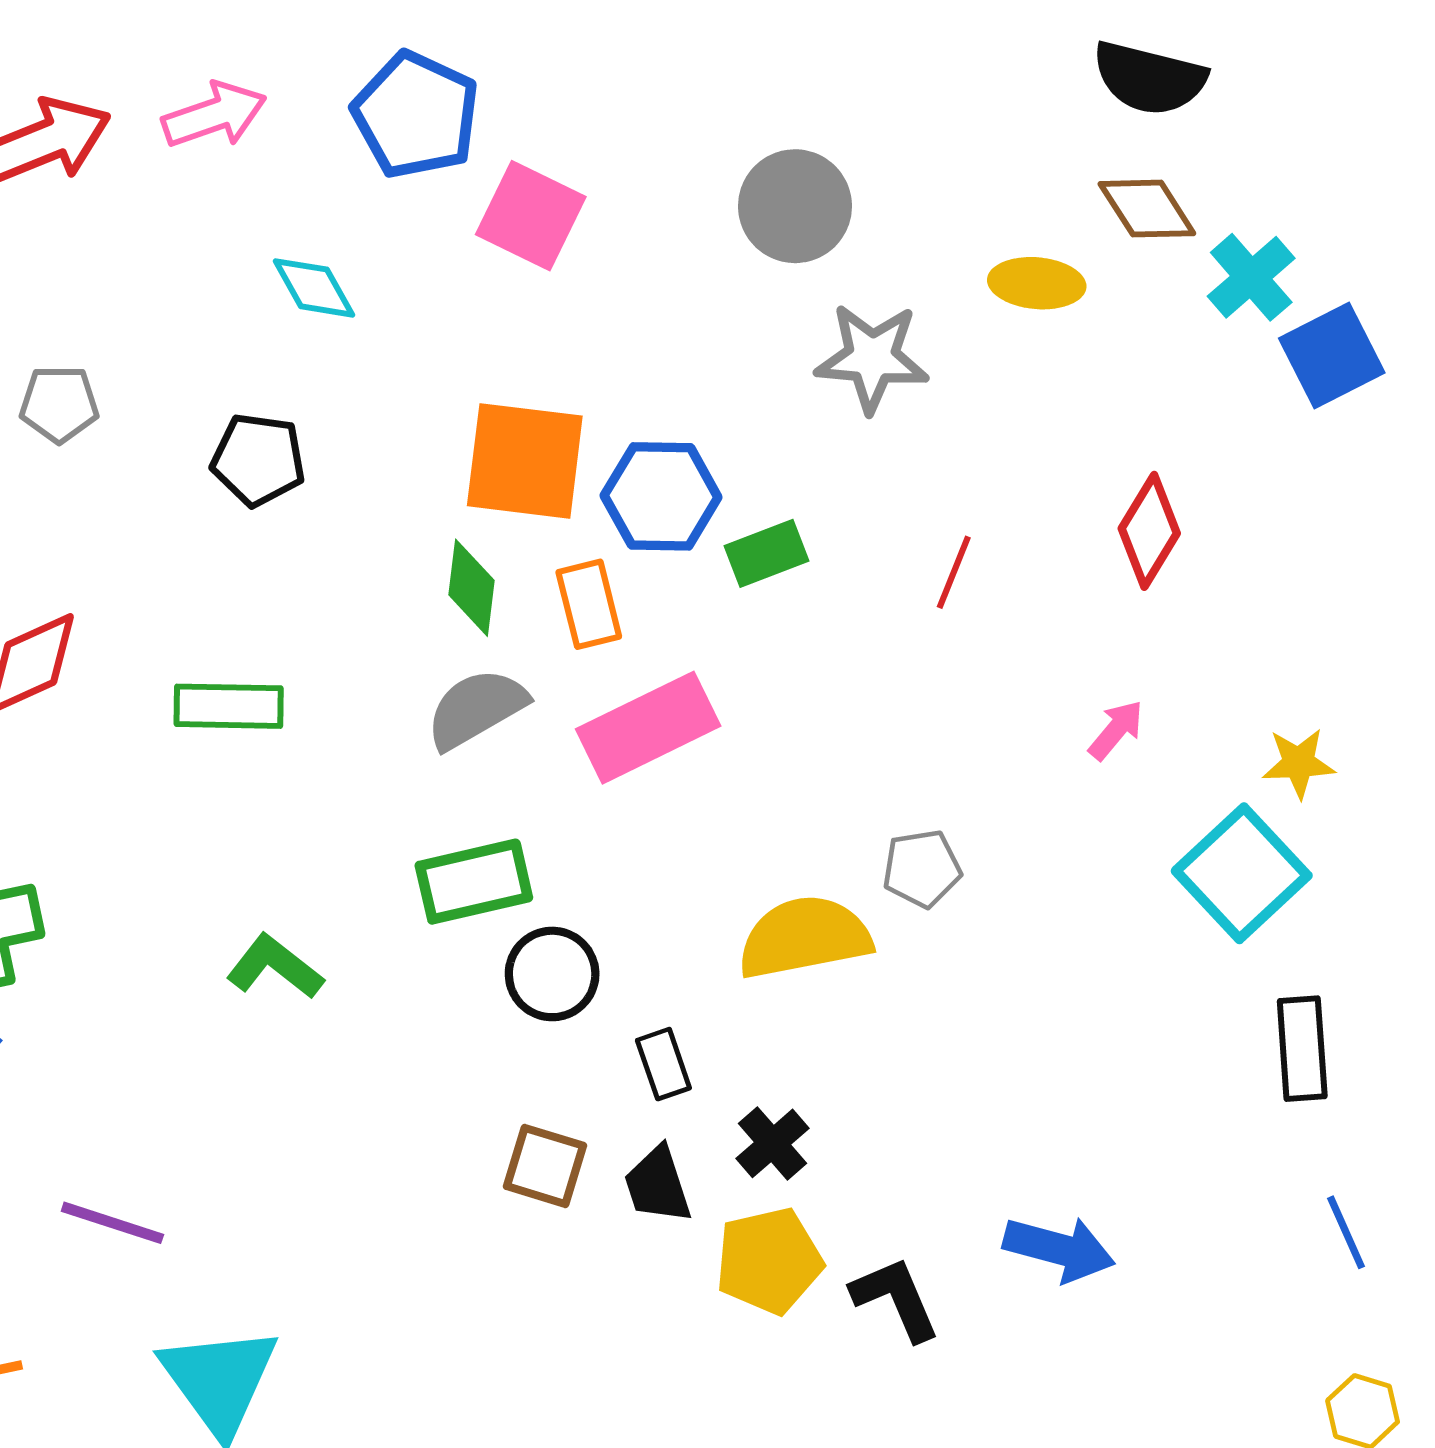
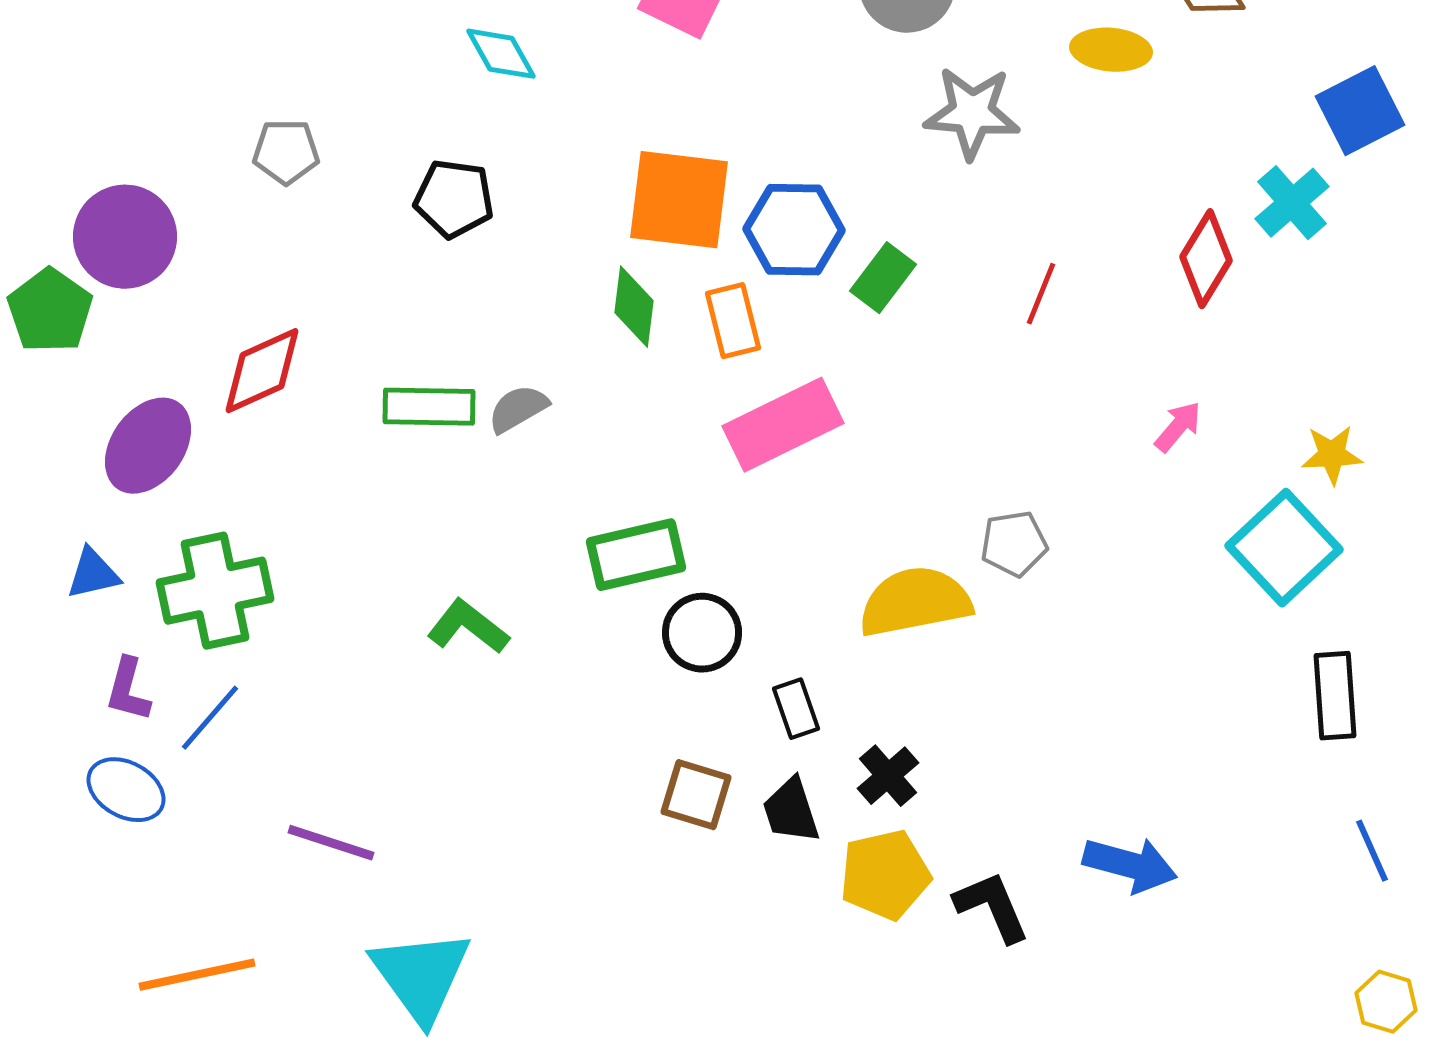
cyan cross: (1251, 277) -> (1292, 203), moved
green rectangle: (767, 553) -> (883, 278), turned -32
gray semicircle: (476, 709) -> (518, 409), moved, size x0.7

